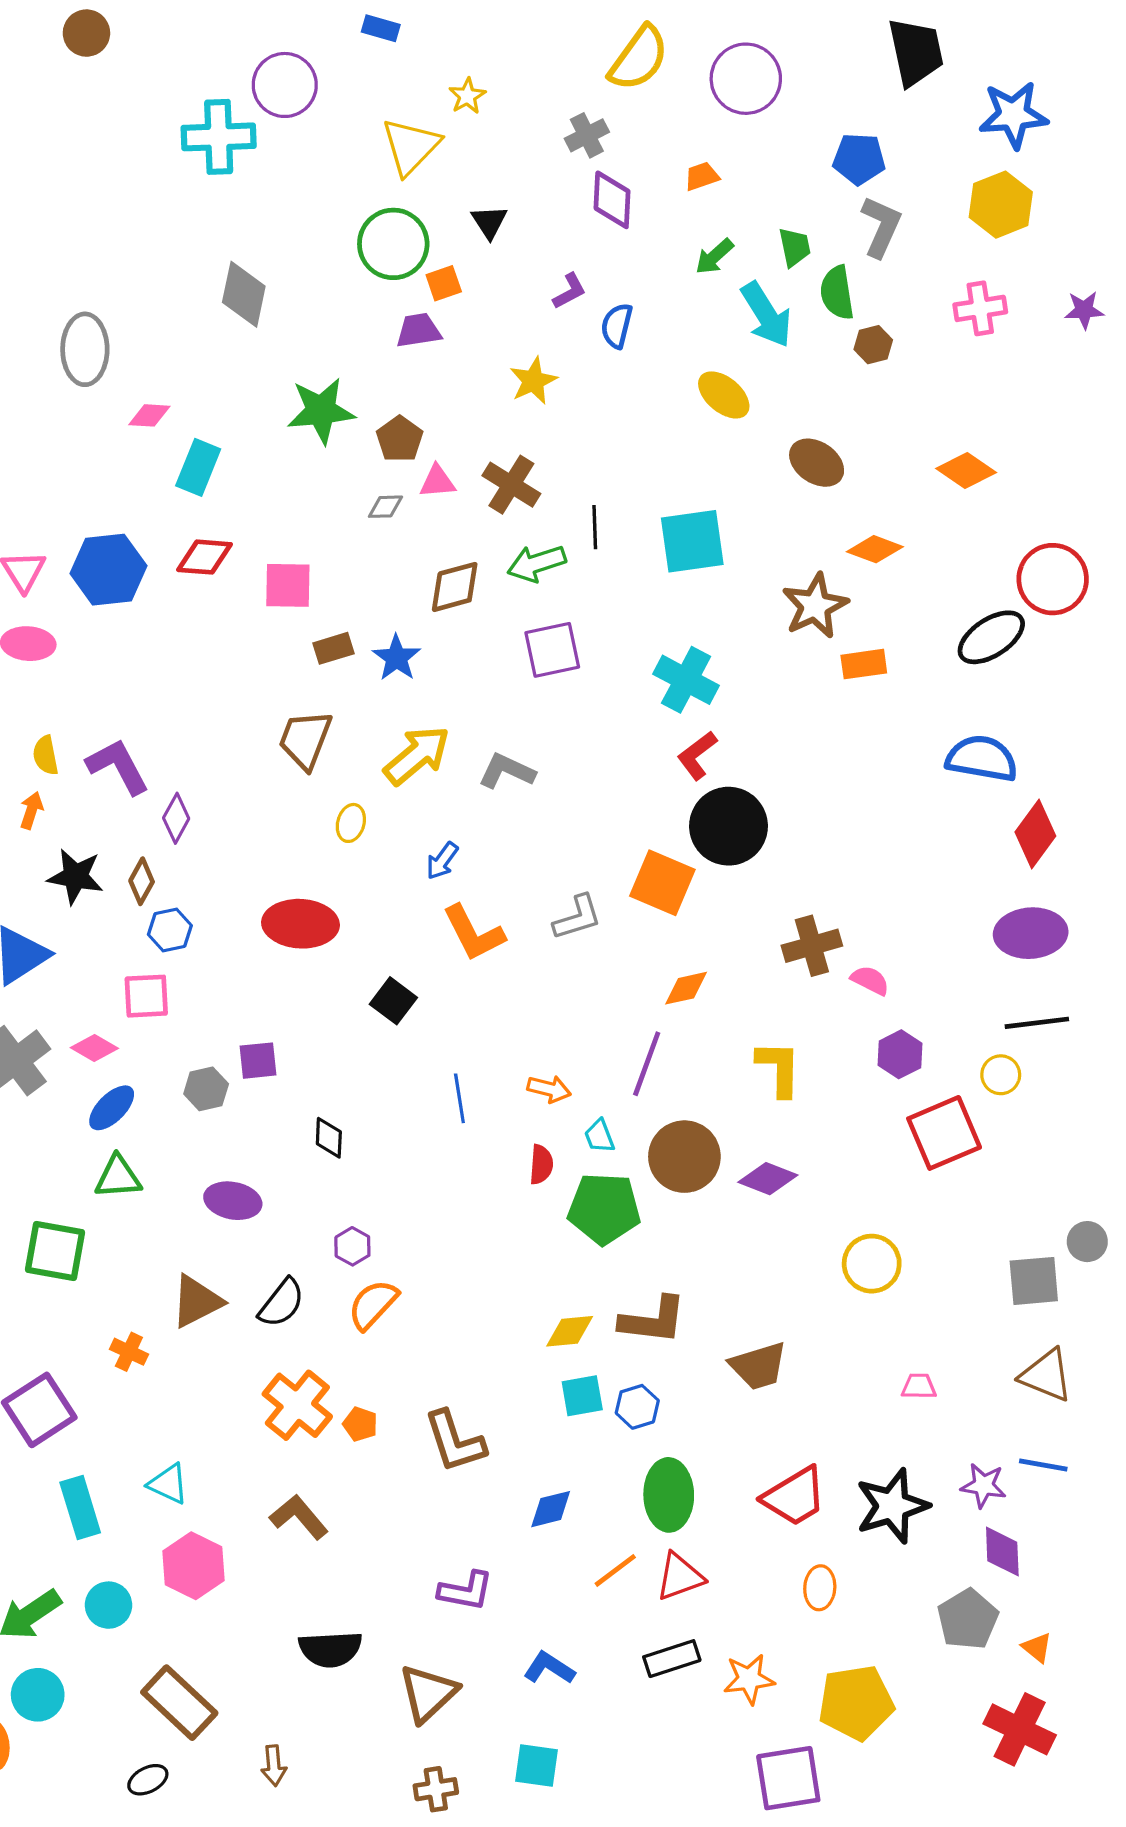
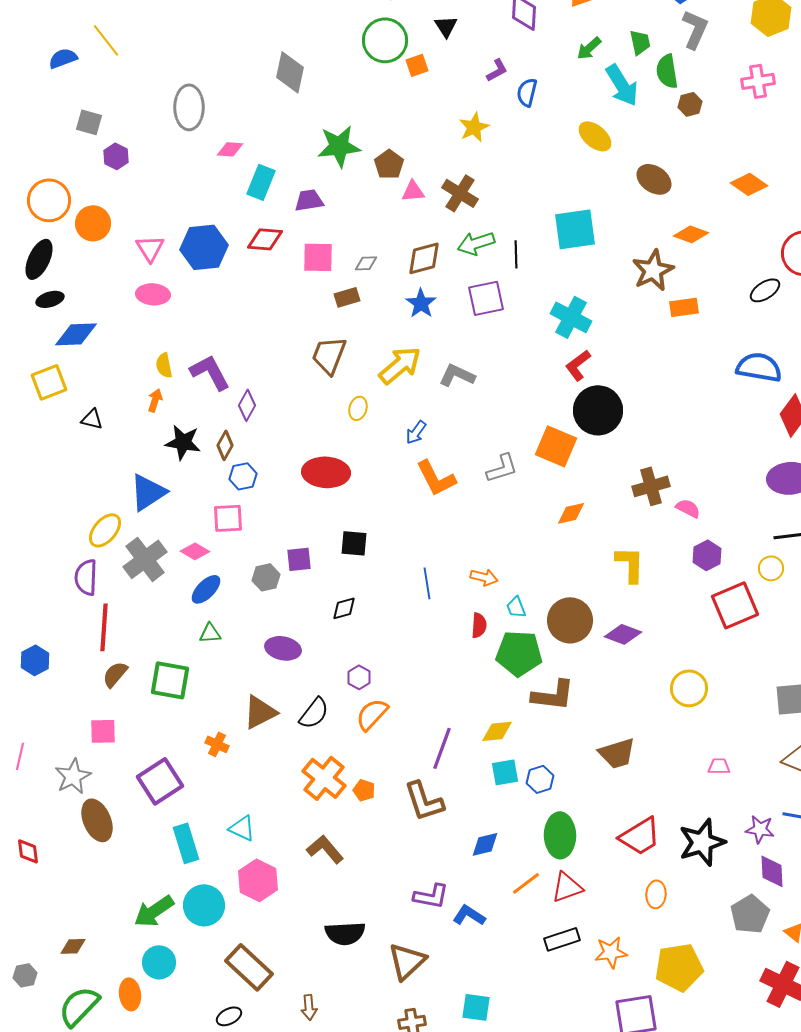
purple trapezoid: (418, 330) -> (309, 200), moved
gray diamond: (385, 507) -> (366, 263), moved
black line: (595, 527) -> (516, 254), moved
black ellipse: (991, 637) -> (765, 290), size x0.7
blue star: (396, 658) -> (421, 303), moved
black square: (393, 1001) -> (354, 543), moved, turned -32
purple line: (647, 1064) -> (442, 748), moved
black diamond: (329, 1138) -> (344, 608), turned 72
green triangle: (118, 1177) -> (210, 633), size x0.7
brown L-shape: (653, 1320) -> (553, 695), moved
cyan circle: (108, 1605) -> (204, 905), size x1.4
blue L-shape: (549, 1668) -> (469, 915), moved

